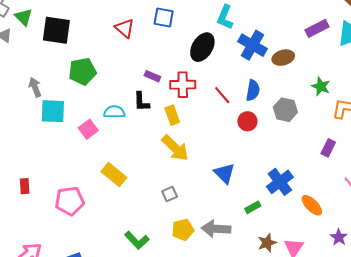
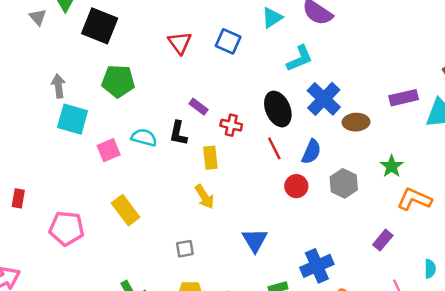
cyan L-shape: (225, 17) -> (300, 58), turned -150
black ellipse: (202, 47) -> (278, 109), moved, turned -68
red cross: (183, 85) -> (231, 125), size x0.7
yellow arrow: (175, 148) -> (204, 197), size x0.7

